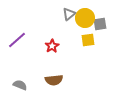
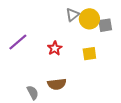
yellow square: (88, 40) -> (89, 54), moved
gray semicircle: (20, 85) -> (33, 93), moved, turned 40

